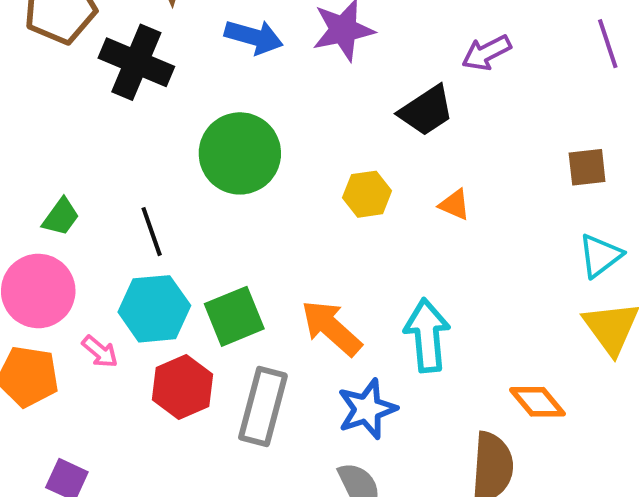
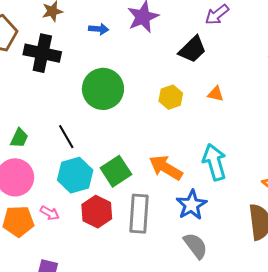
blue arrow: (254, 37) -> (99, 29), size x0.7
pink arrow: (100, 352) -> (50, 213), moved

